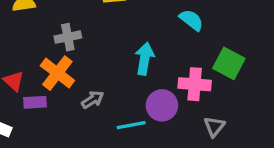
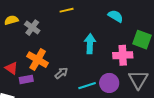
gray cross: (68, 37) -> (32, 28), moved, turned -35
purple circle: (162, 105) -> (109, 83), moved
gray triangle: (214, 126) -> (138, 80), size x1.5

